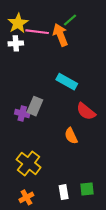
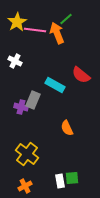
white cross: (16, 43) -> (15, 61), moved, turned 32
cyan rectangle: (67, 82) -> (55, 85), moved
red semicircle: (86, 111) -> (81, 75), moved
green square: (87, 189) -> (72, 178), moved

